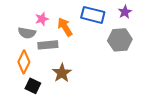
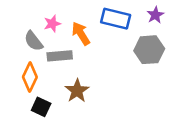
gray semicircle: (27, 33) -> (34, 41), turned 42

